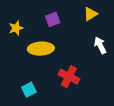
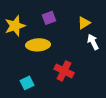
yellow triangle: (90, 14) -> (84, 23), moved
yellow star: (16, 28) -> (15, 26), size x1.5

